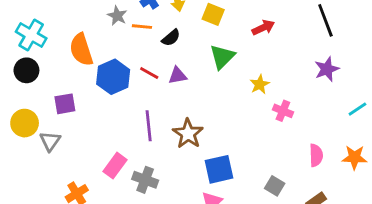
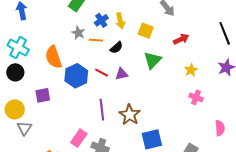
yellow star: (260, 84) -> (191, 70), moved
gray triangle: (50, 141) -> (24, 128), moved

